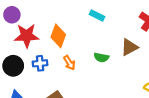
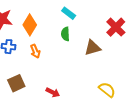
green semicircle: (101, 57) -> (65, 34), moved, turned 64

